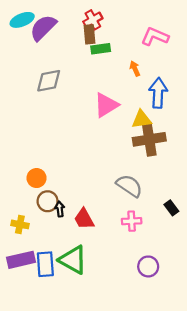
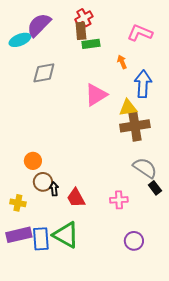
cyan ellipse: (22, 20) -> (20, 40), moved
gray semicircle: (129, 186) -> (145, 168), moved

